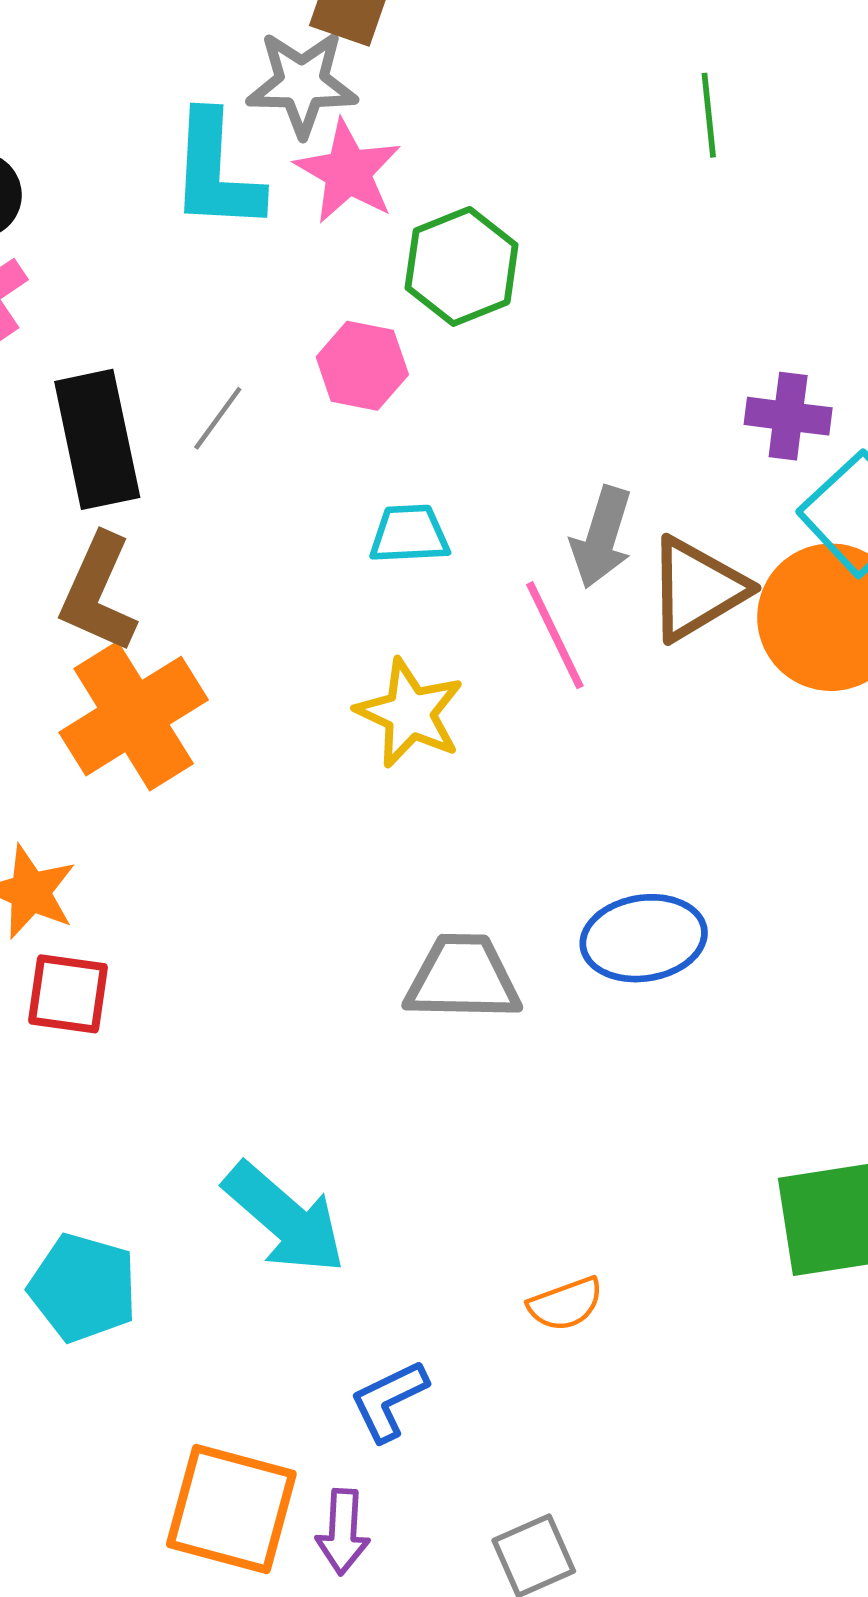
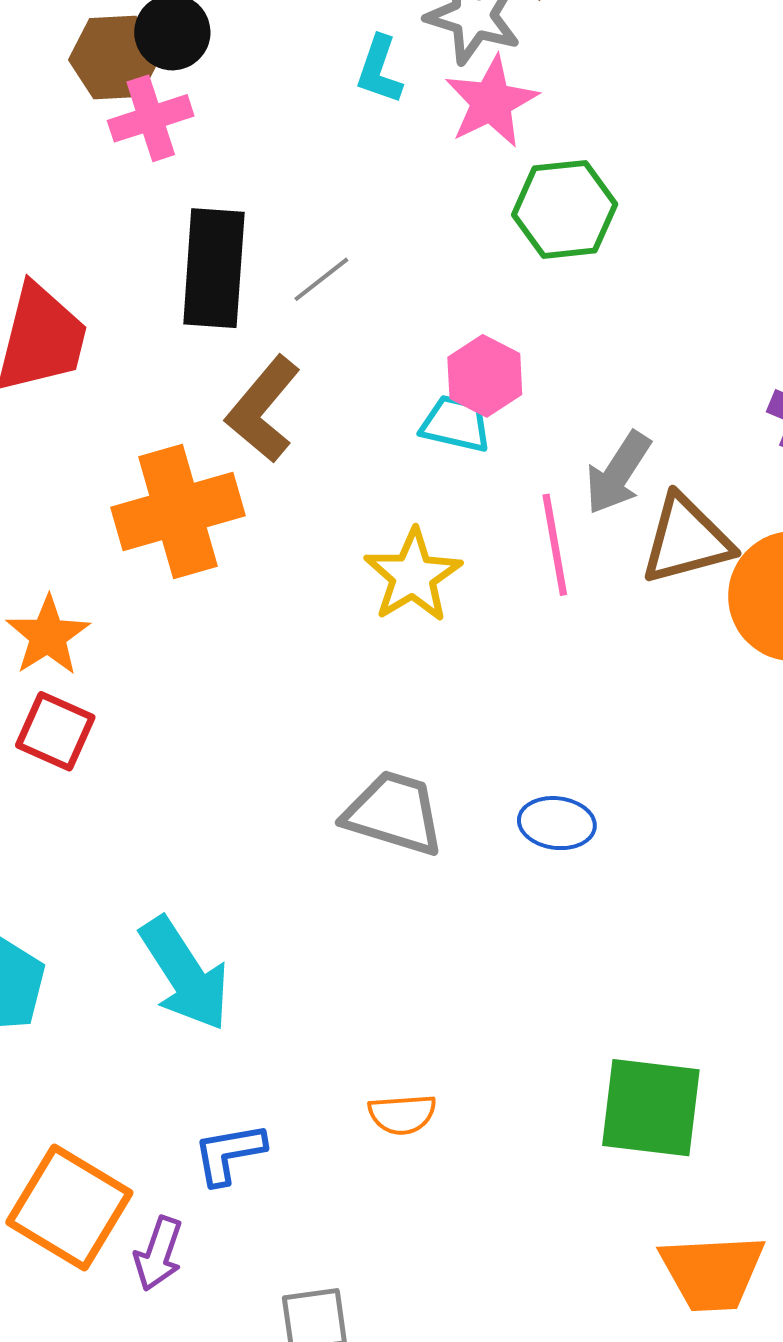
cyan L-shape: (216, 172) -> (379, 70), size x0.6
pink hexagon: (362, 366) -> (485, 376), moved
brown L-shape: (98, 593) -> (263, 409), moved
blue ellipse: (644, 938) -> (557, 823), size x0.7

